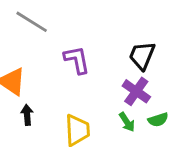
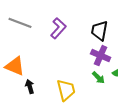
purple L-shape: (77, 60) -> (58, 28), moved, turned 65

